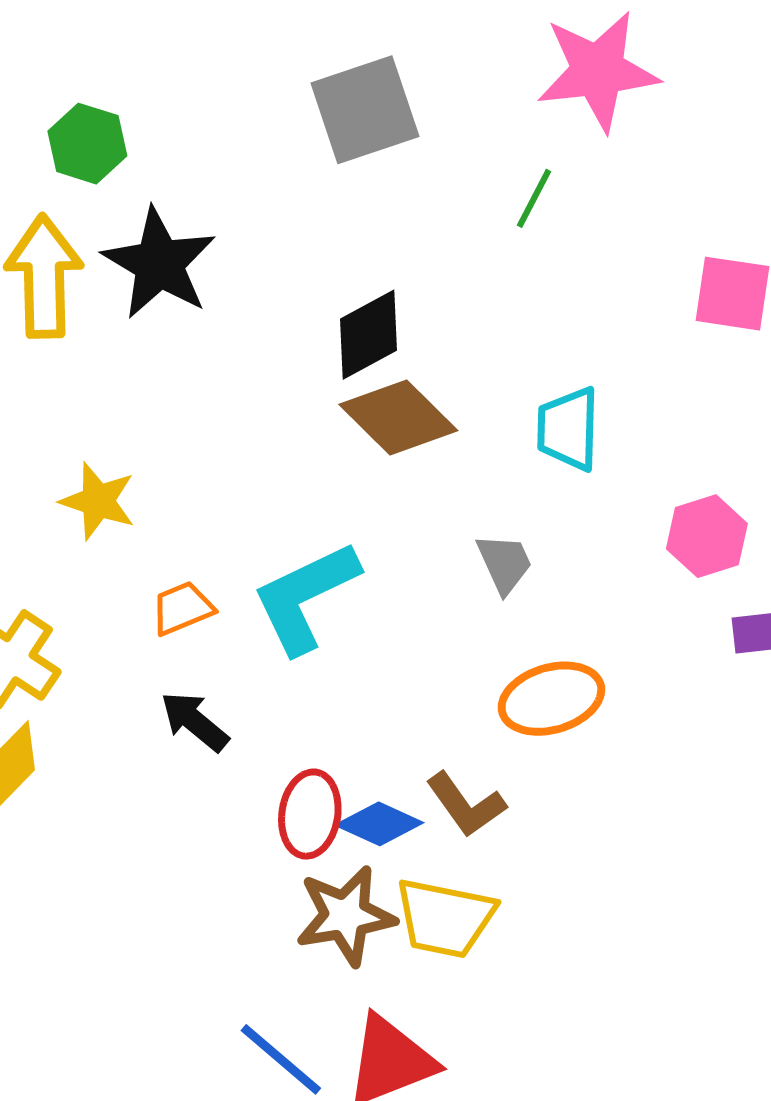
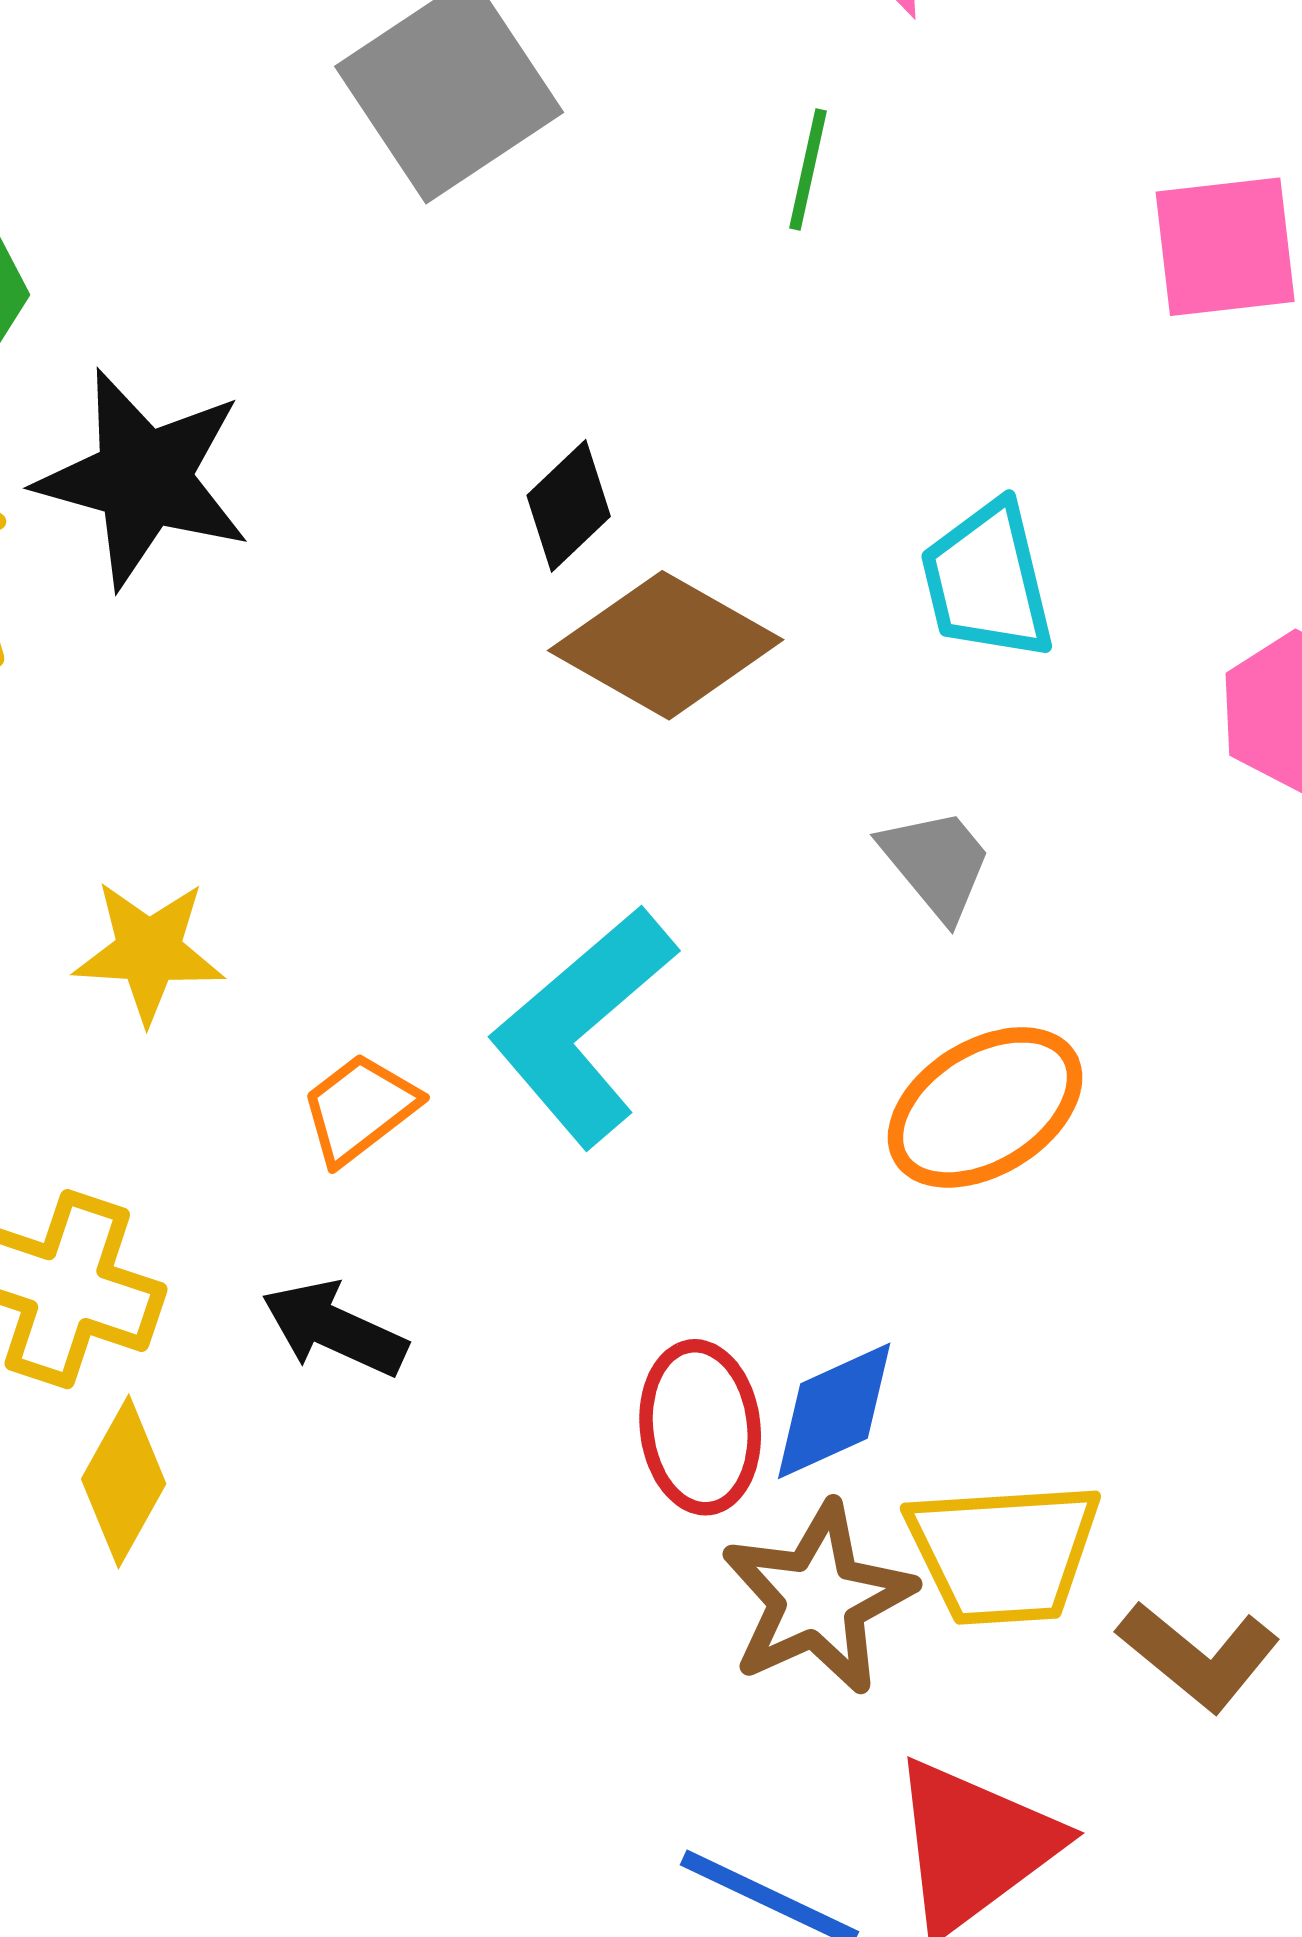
black diamond: (368, 335) -> (569, 506), size x0.7
orange ellipse: (551, 699) -> (985, 1107), moved
black arrow: (195, 721) -> (334, 1329), moved
brown L-shape: (466, 805) -> (1199, 1656), moved
blue diamond: (379, 824) -> (834, 1411), turned -34

